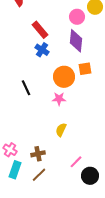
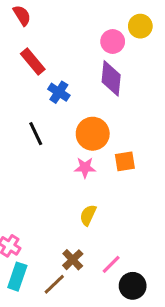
red rectangle: (40, 30) -> (33, 61), moved
orange square: (85, 69) -> (125, 161), moved
black line: (26, 88) -> (36, 134), moved
brown cross: (38, 154) -> (73, 260), moved, turned -32

